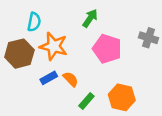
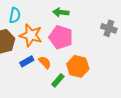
green arrow: (90, 18) -> (61, 12), turned -119
pink pentagon: (107, 49) -> (61, 37), moved
orange hexagon: (122, 97) -> (78, 66), moved

